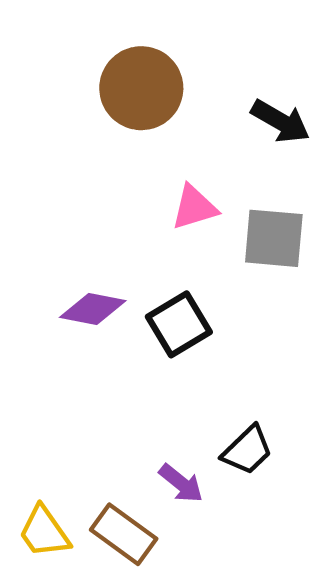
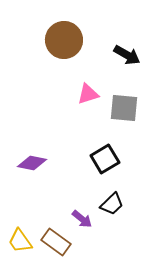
purple diamond: (93, 309) -> (32, 163), moved
black square: (179, 324) -> (105, 159), moved

